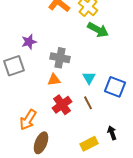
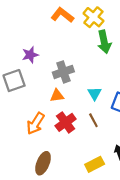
green arrow: (98, 30) -> (104, 42), turned 50
gray cross: (60, 58) -> (63, 72), turned -30
orange arrow: (28, 120) -> (35, 123), moved

